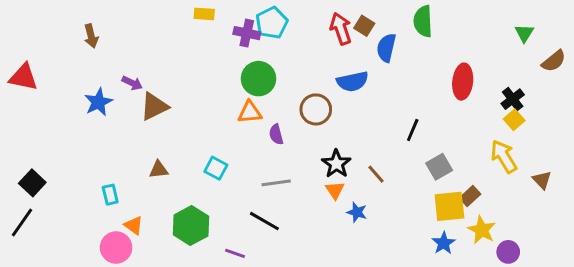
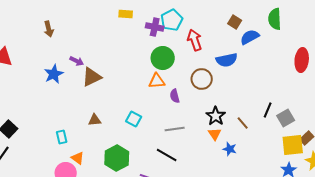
red arrow: (341, 29) -> (195, 40), moved
blue semicircle: (386, 48) -> (250, 37), turned 48
black line: (413, 130) -> (268, 110), moved

